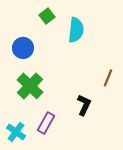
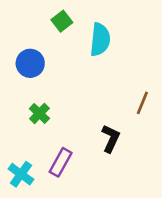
green cross: (30, 86) -> (39, 113), size x0.6

